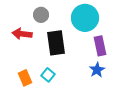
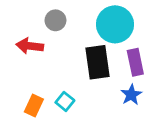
black rectangle: (56, 43) -> (97, 62), moved
orange rectangle: (25, 78) -> (34, 106), turned 49

